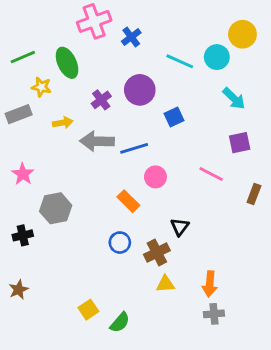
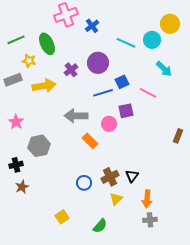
yellow arrow: (63, 123) -> (44, 86), size x1.6
gray arrow: (97, 141) -> (76, 116), moved
purple square: (240, 143) -> (126, 111), moved
blue line: (134, 148) -> (103, 93), moved
pink line: (211, 174) -> (148, 93), moved
black triangle: (180, 227) -> (132, 176), moved
blue circle: (120, 243) -> (84, 183), moved
yellow triangle: (165, 284) -> (116, 199), turned -40
brown star: (19, 290) -> (22, 187), moved
green semicircle: (120, 322) -> (100, 226), moved

